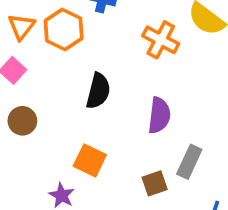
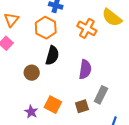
orange hexagon: (64, 30) -> (46, 28), moved
brown circle: (22, 121) -> (32, 73), moved
orange square: (90, 160) -> (53, 105), moved

